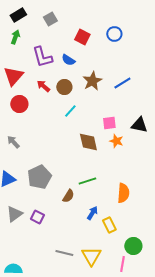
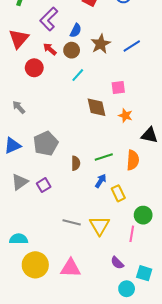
purple L-shape: (42, 57) -> (49, 19), turned 60
blue semicircle: (68, 60) -> (76, 30), moved, turned -96
red circle: (19, 104) -> (34, 68), moved
black triangle: (139, 125) -> (149, 135), moved
orange star: (116, 141) -> (126, 116), moved
green line: (87, 181) -> (104, 157), moved
brown semicircle: (68, 196) -> (76, 163), turned -32
purple square: (37, 217) -> (44, 185), turned 32

